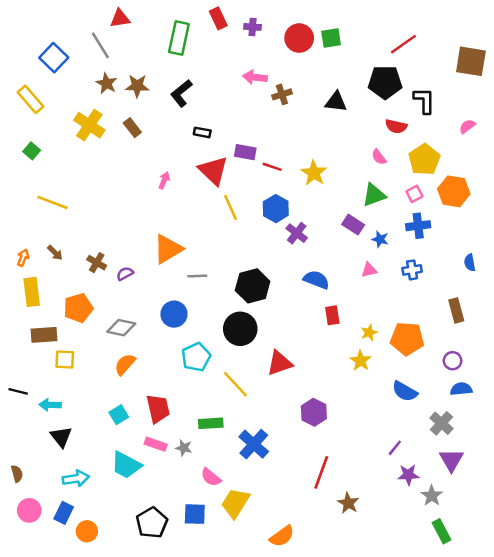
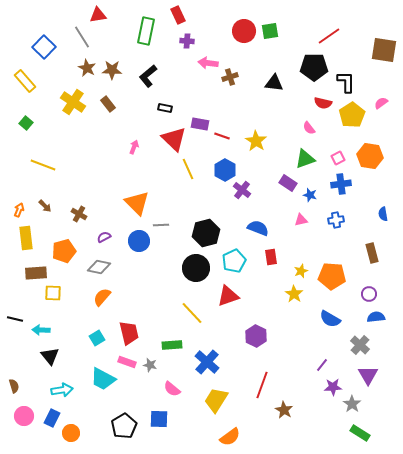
purple cross: (253, 27) -> (187, 41), moved
yellow pentagon: (424, 159) -> (352, 115), moved
orange triangle: (168, 249) -> (137, 203), turned -44
purple semicircle: (125, 274) -> (104, 237), moved
blue circle: (174, 314) -> (139, 241), moved
cyan pentagon: (196, 357) -> (234, 261), moved
yellow trapezoid: (235, 503) -> (216, 400), moved
green rectangle: (441, 531) -> (360, 433), turned -30

